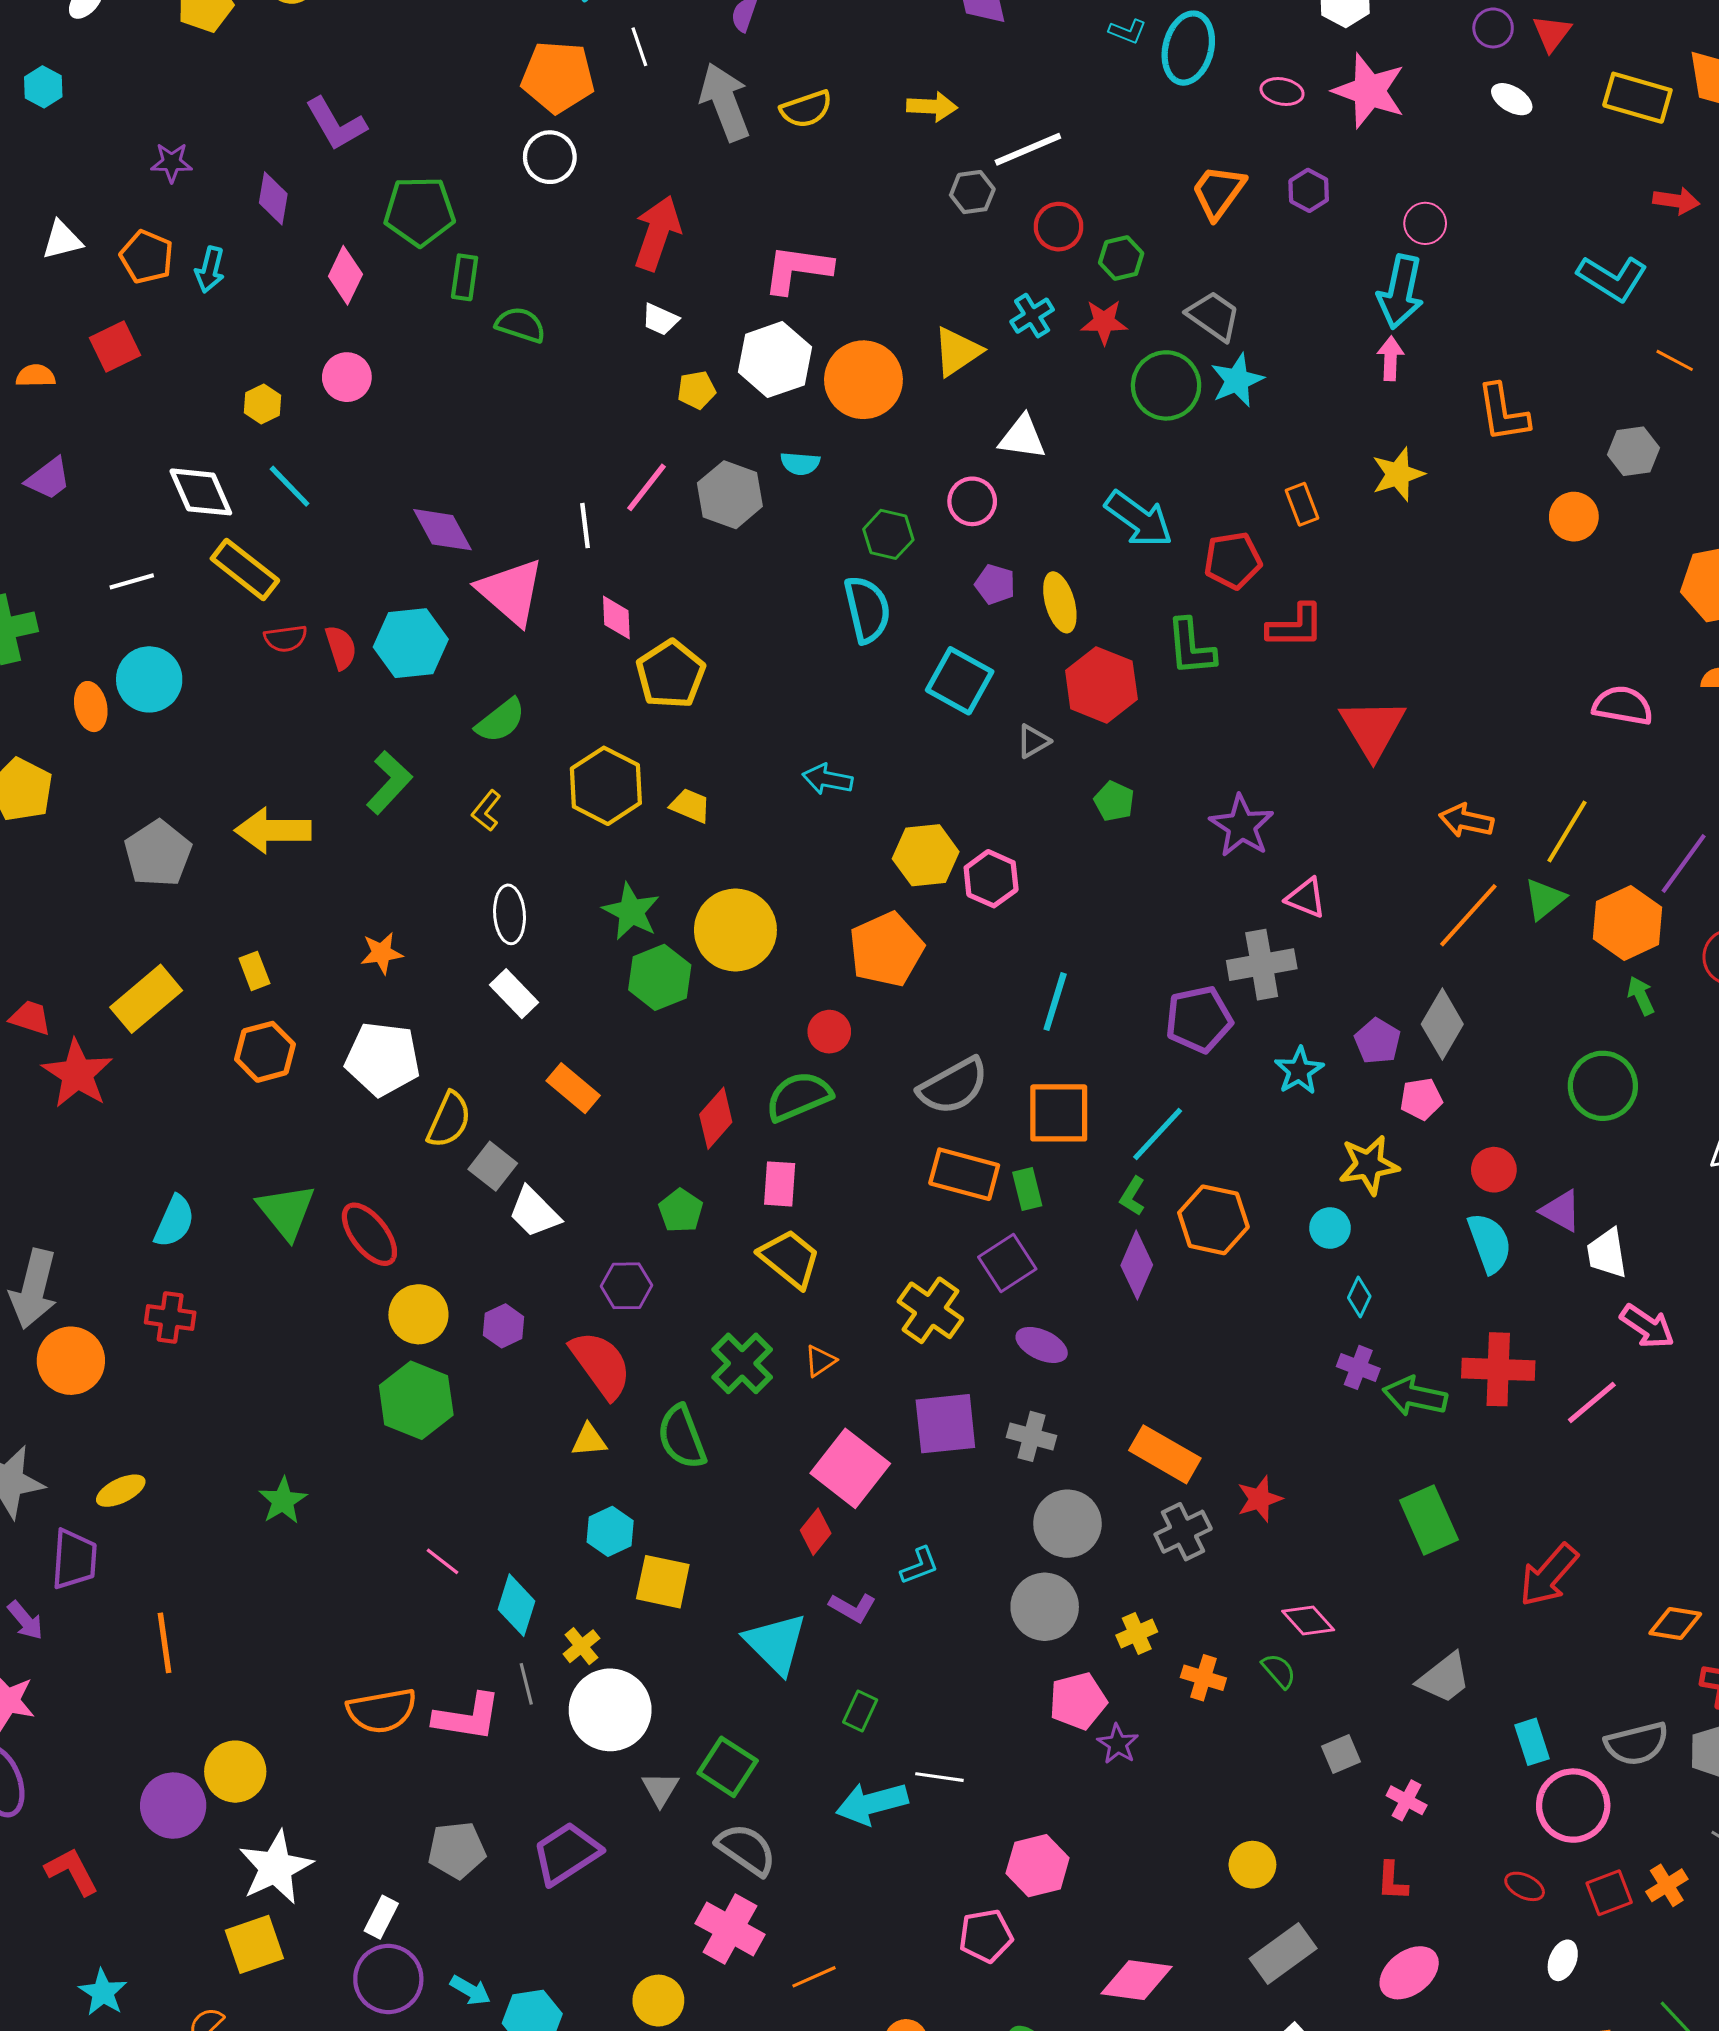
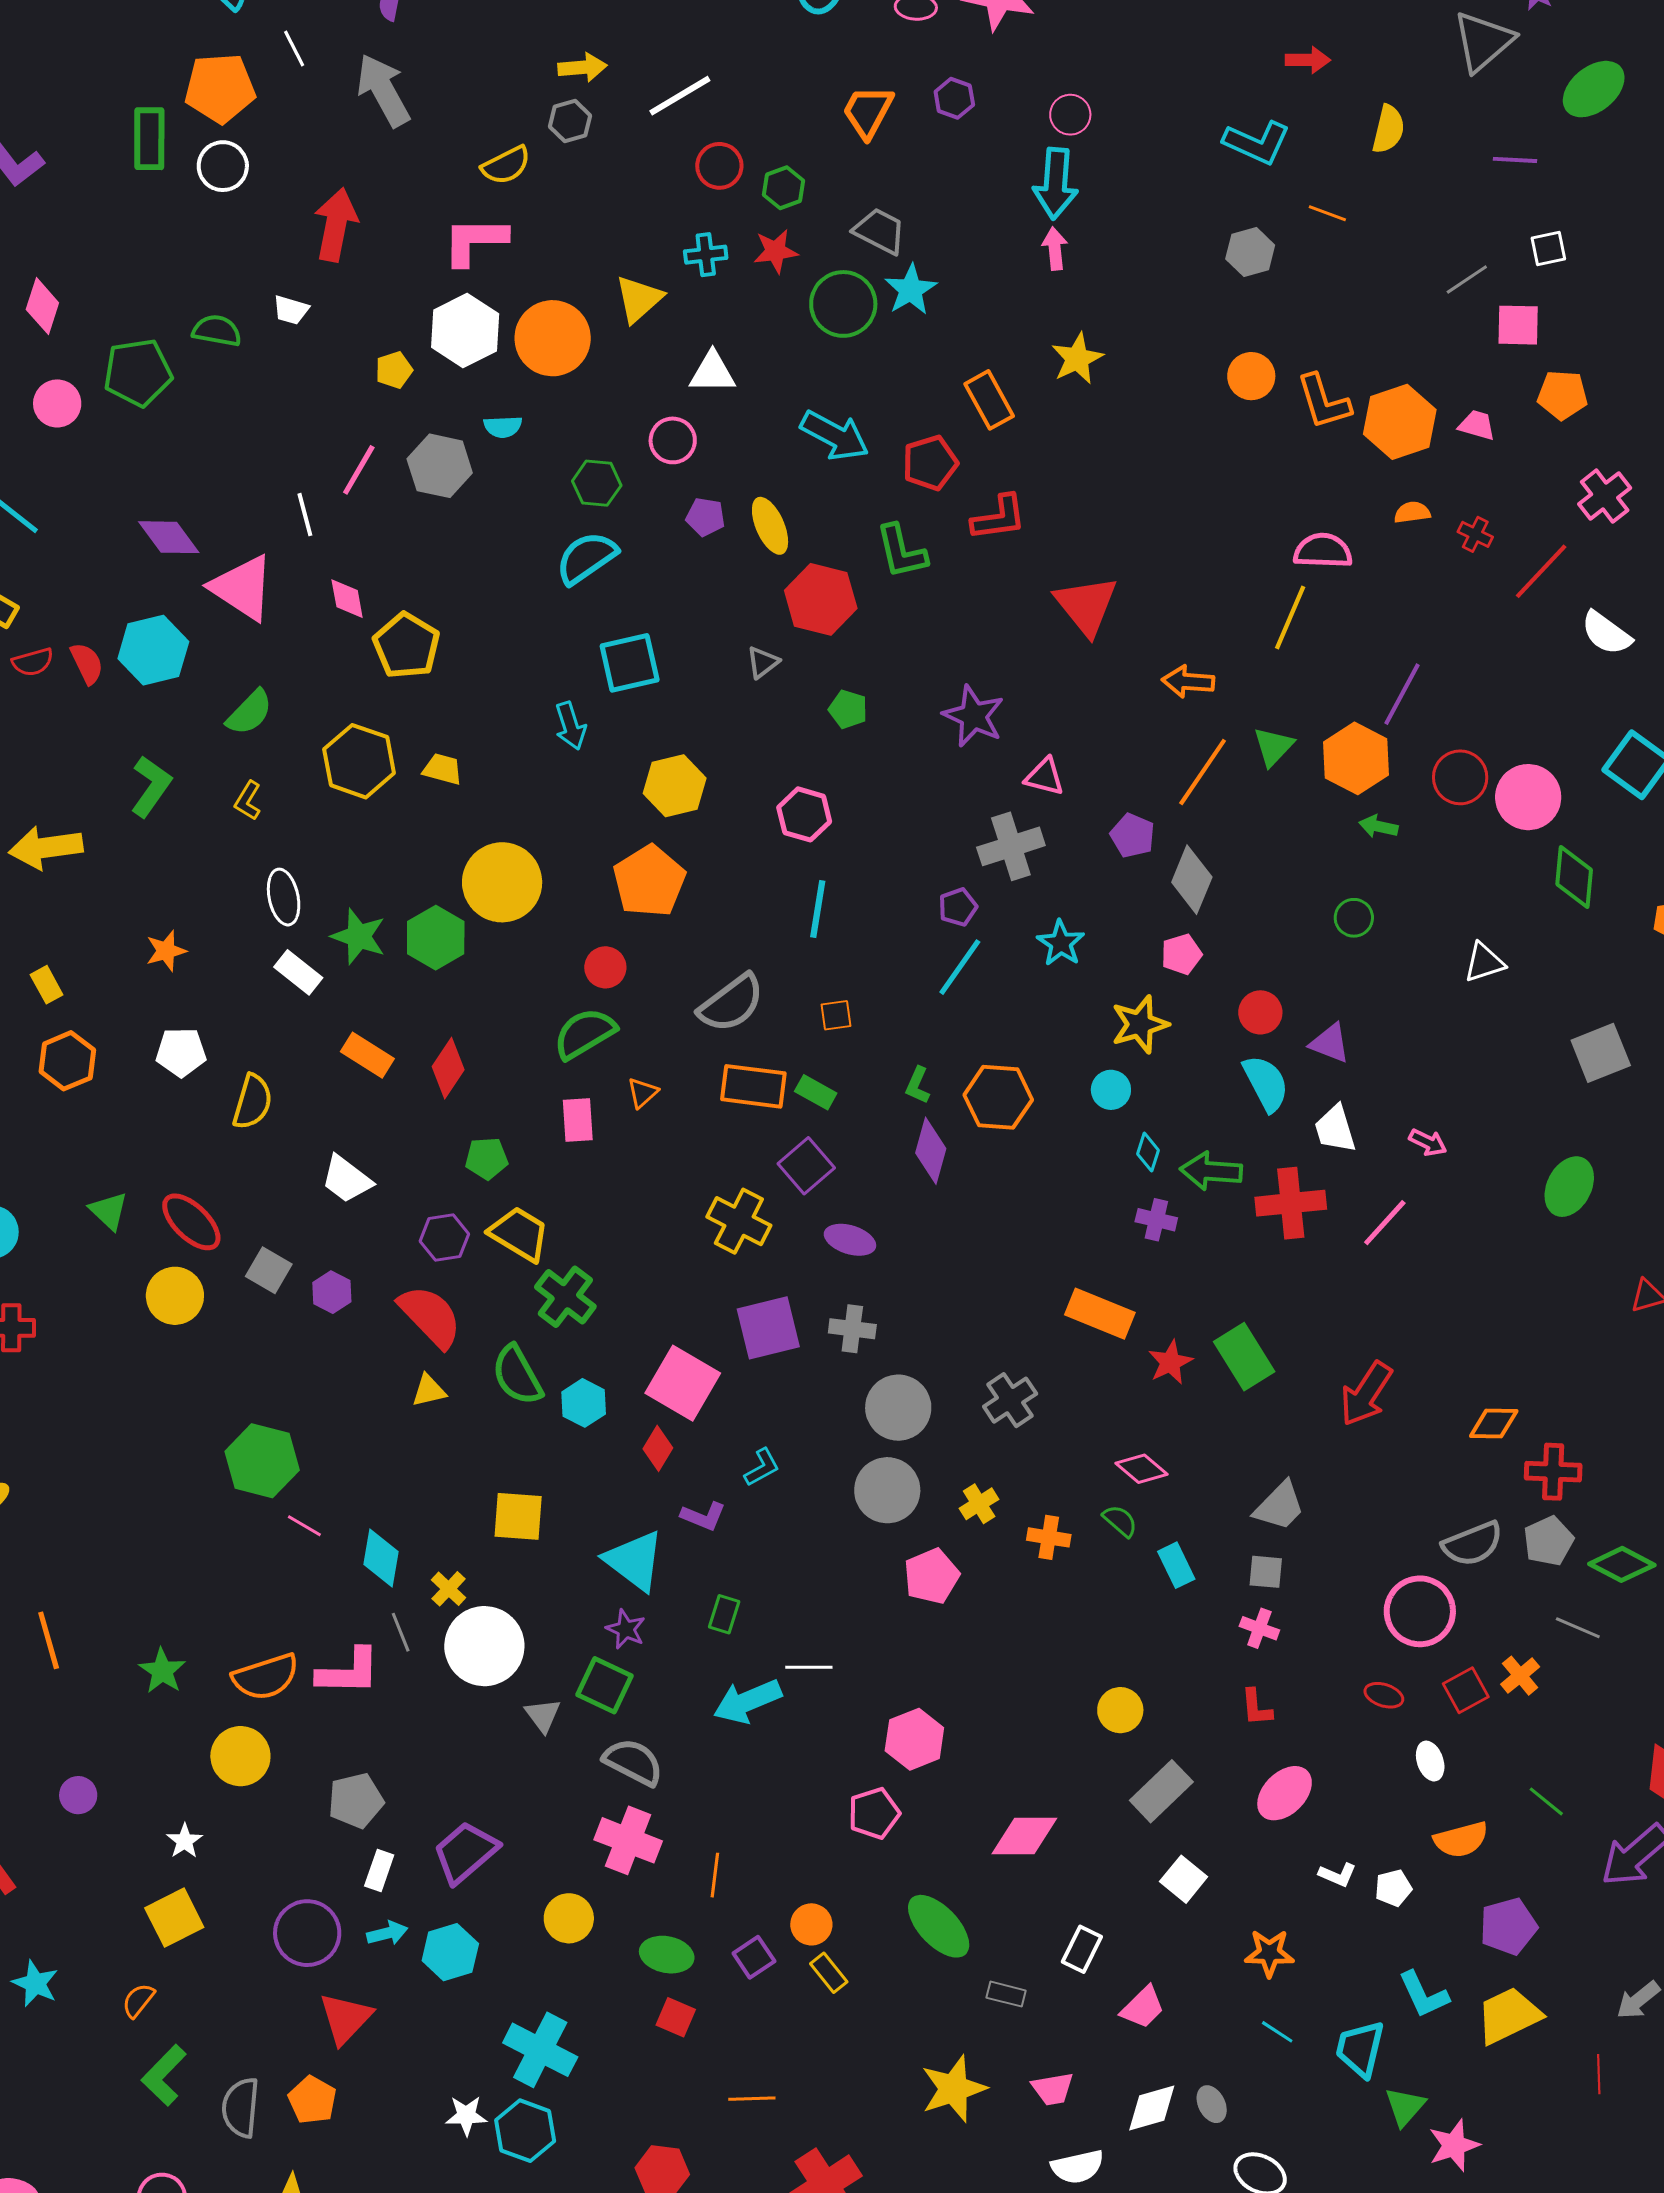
yellow semicircle: (806, 109) -> (506, 165), moved
gray hexagon: (972, 192) -> (570, 121), moved
green pentagon: (419, 211) -> (138, 373), moved
green rectangle: (465, 277) -> (149, 139), moved, size x1.4
cyan cross: (1032, 316) -> (706, 255), turned 33
white trapezoid: (660, 319) -> (291, 310), moved
orange L-shape: (1503, 413) -> (1324, 402), moved
gray hexagon: (1634, 451) -> (1250, 252), moved
orange rectangle: (1302, 504) -> (989, 400), size x1.4
cyan semicircle: (867, 609) -> (586, 558), turned -104
cyan square: (960, 681) -> (630, 663), moved, turned -34
cyan arrow: (827, 779) -> (571, 726), turned -111
yellow line: (1567, 832) -> (1290, 618), moved
pink hexagon: (991, 879) -> (804, 814), moved
green star: (631, 912) -> (359, 936), moved
green arrow: (1641, 996) -> (1378, 826), turned -45
purple pentagon: (1199, 1019) -> (958, 907), size x0.6
purple pentagon: (1377, 1041) -> (1133, 835), moved
white pentagon: (383, 1059) -> (181, 1052), size x0.7
green circle: (1603, 1086) -> (1354, 918), size x0.6
orange square: (1059, 1113) -> (836, 1015), size x0.5
red diamond: (716, 1118) -> (448, 1068), moved
cyan line: (1158, 1134) -> (960, 967), moved
gray square: (493, 1166) -> (269, 1270), moved
green rectangle: (1027, 1189) -> (816, 1092), turned -39
green triangle: (286, 1211) -> (109, 1211), size x0.7
green pentagon: (681, 1211) -> (487, 1158), turned -30
white trapezoid: (1607, 1253) -> (1335, 1129), moved
yellow trapezoid: (790, 1259) -> (519, 1234), moved
yellow circle: (418, 1314) -> (175, 1296), moved
pink arrow: (1647, 1326) -> (1428, 1142), size x0.7
orange triangle: (820, 1361) -> (643, 1093), moved
green arrow: (1415, 1396) -> (1211, 1171), moved
green hexagon: (416, 1400) -> (262, 1461), moved
orange rectangle: (1165, 1454) -> (1100, 1314), moved
red star: (1260, 1499) -> (1170, 1362), moved
green star: (283, 1501) -> (162, 1671), moved
cyan hexagon: (610, 1531) -> (584, 1403), moved
cyan rectangle: (1532, 1742) -> (1176, 1565), moved
purple star: (1118, 1744) -> (626, 1629), moved
gray square: (1341, 1754) -> (1266, 1572), moved, turned 36
yellow circle: (235, 1772) -> (240, 1756), moved
purple circle: (173, 1806) -> (78, 1795), size x0.6
purple trapezoid: (566, 1853) -> (465, 1852), moved
white star: (276, 1867) -> (185, 1841), size x0.5
white rectangle: (381, 1917) -> (379, 1871), moved
white ellipse: (1563, 1960) -> (1430, 1761), turned -33
orange line: (814, 1977) -> (715, 1875), turned -51
cyan arrow: (470, 1990) -> (387, 1933), turned -36

